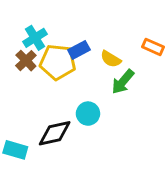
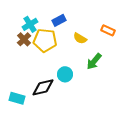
blue rectangle: (79, 50) -> (59, 20), moved
green arrow: (123, 82) -> (94, 61), moved

